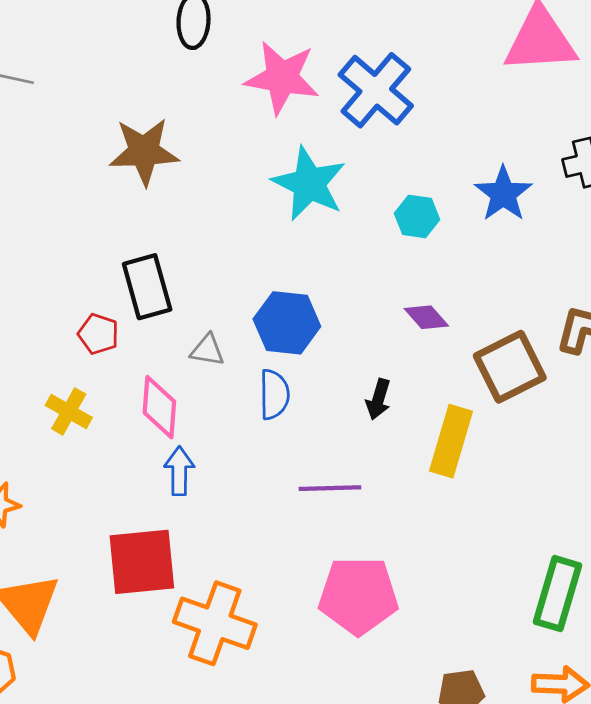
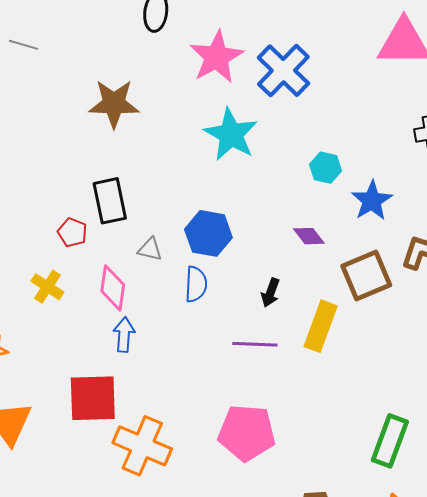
pink star: (282, 78) -> (217, 57), turned 30
blue star: (503, 194) -> (372, 201), moved
cyan hexagon: (417, 216) -> (326, 168), moved
purple line: (330, 488) -> (255, 344), moved

